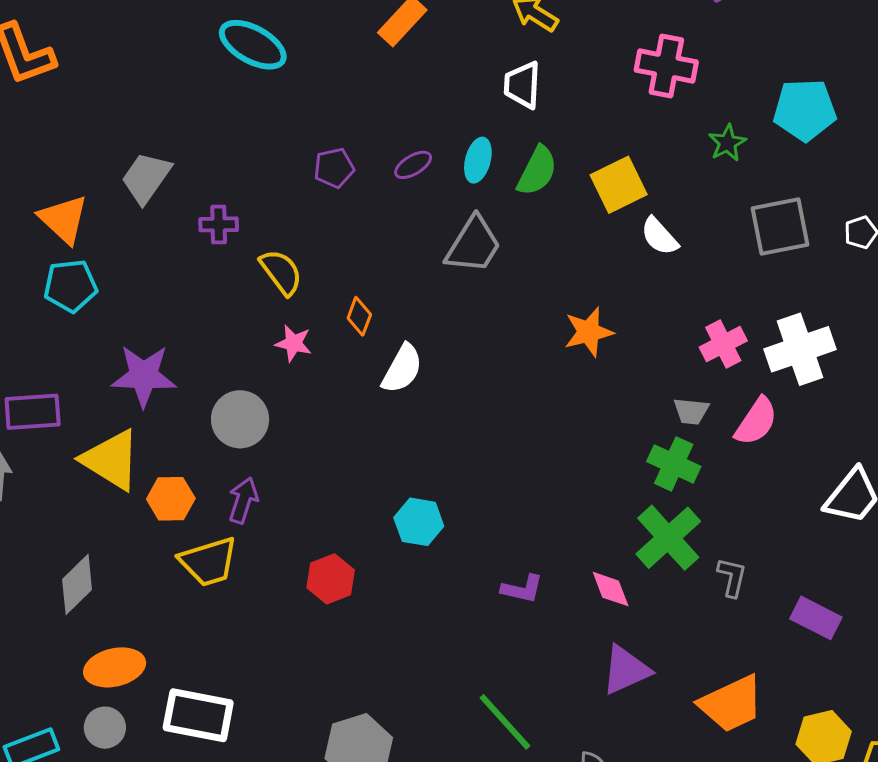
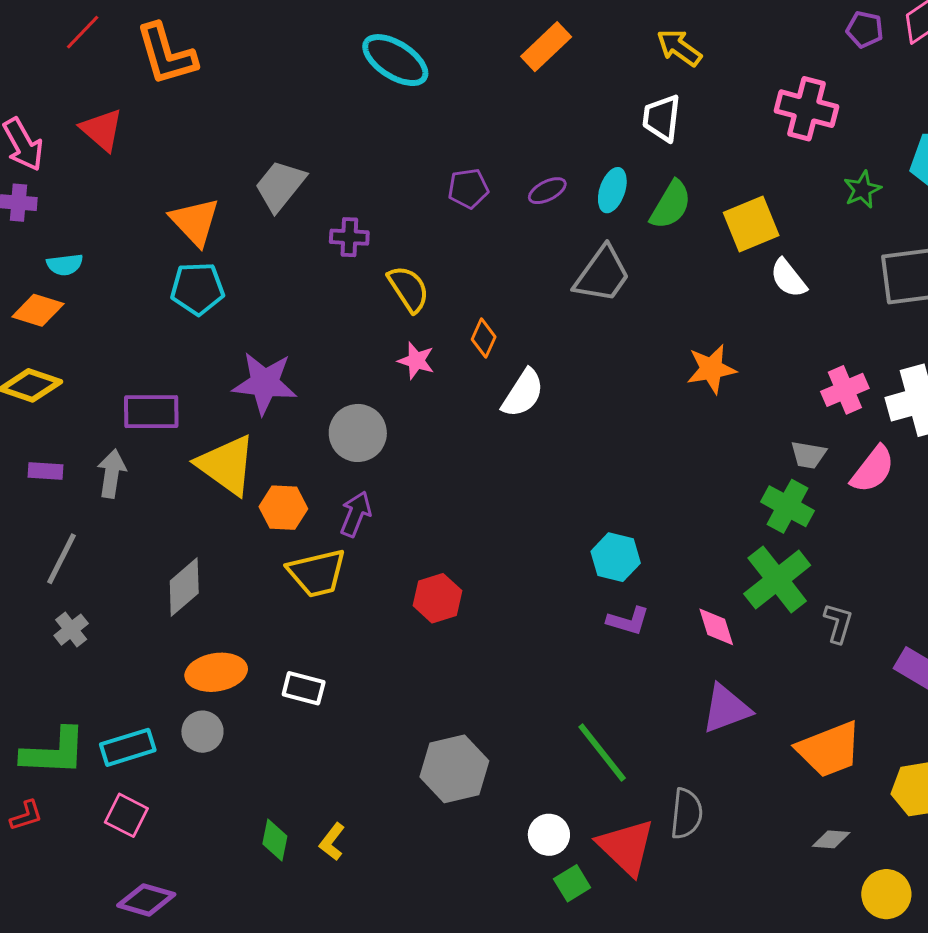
cyan hexagon: (419, 522) -> (616, 557), moved
white rectangle: (198, 715) -> (304, 688), moved, size x0.6

